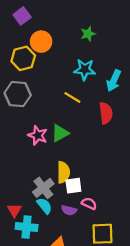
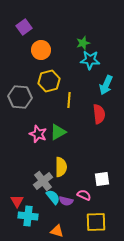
yellow hexagon: (23, 58) -> (49, 81), moved
cyan star: (85, 70) -> (90, 60), moved
yellow line: (72, 97) -> (69, 100), turned 63
white square: (73, 186) -> (102, 179), moved
cyan semicircle: (44, 206) -> (53, 197), moved

